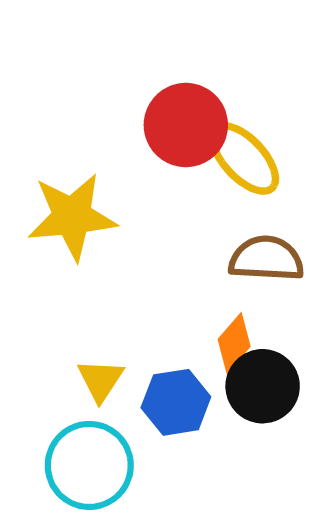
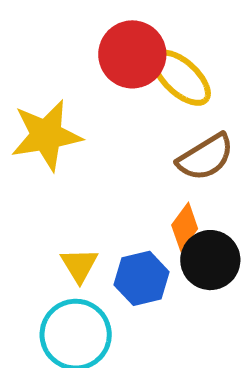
brown semicircle: (266, 259) -> (205, 157), turned 150

